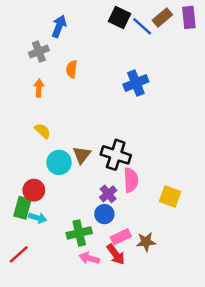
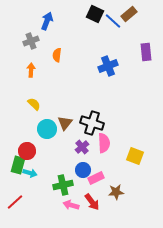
purple rectangle: (189, 17) -> (146, 52), moved
purple cross: (108, 194) -> (82, 147), moved
pink rectangle: (121, 237) -> (96, 178), moved

